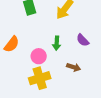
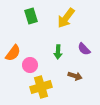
pink circle: (39, 56) -> (30, 65), moved

